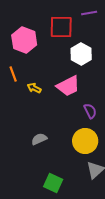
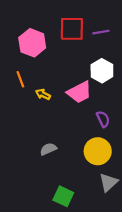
purple line: (89, 13) -> (101, 32), moved
white hexagon: (81, 54) -> (102, 71), moved

